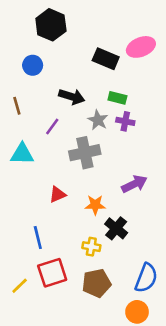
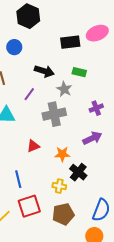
black rectangle: (106, 59) -> (70, 42), turned -30
purple cross: (125, 121) -> (96, 108), moved, turned -32

